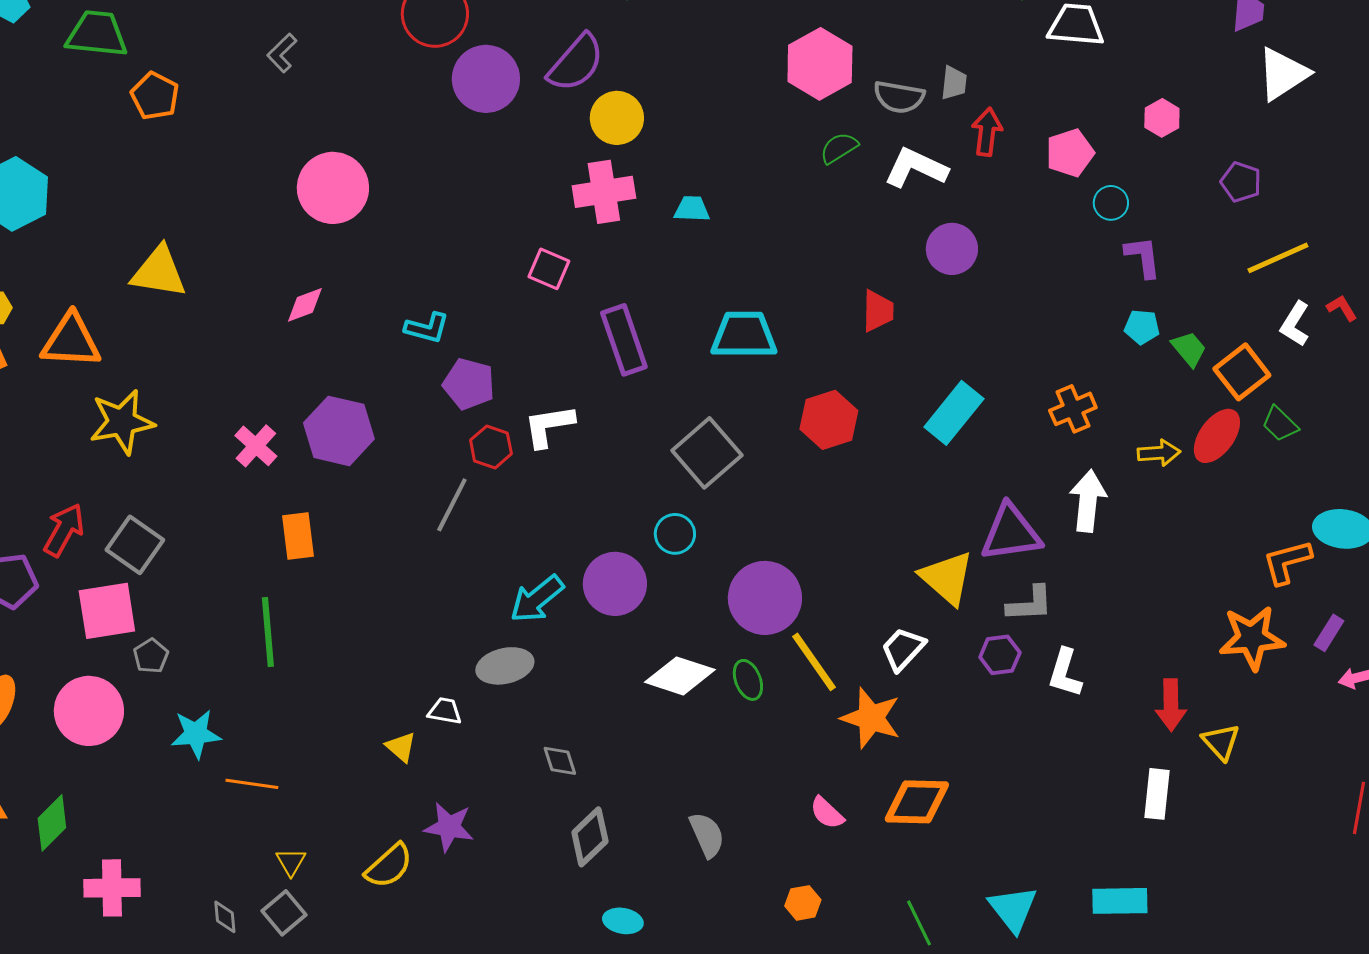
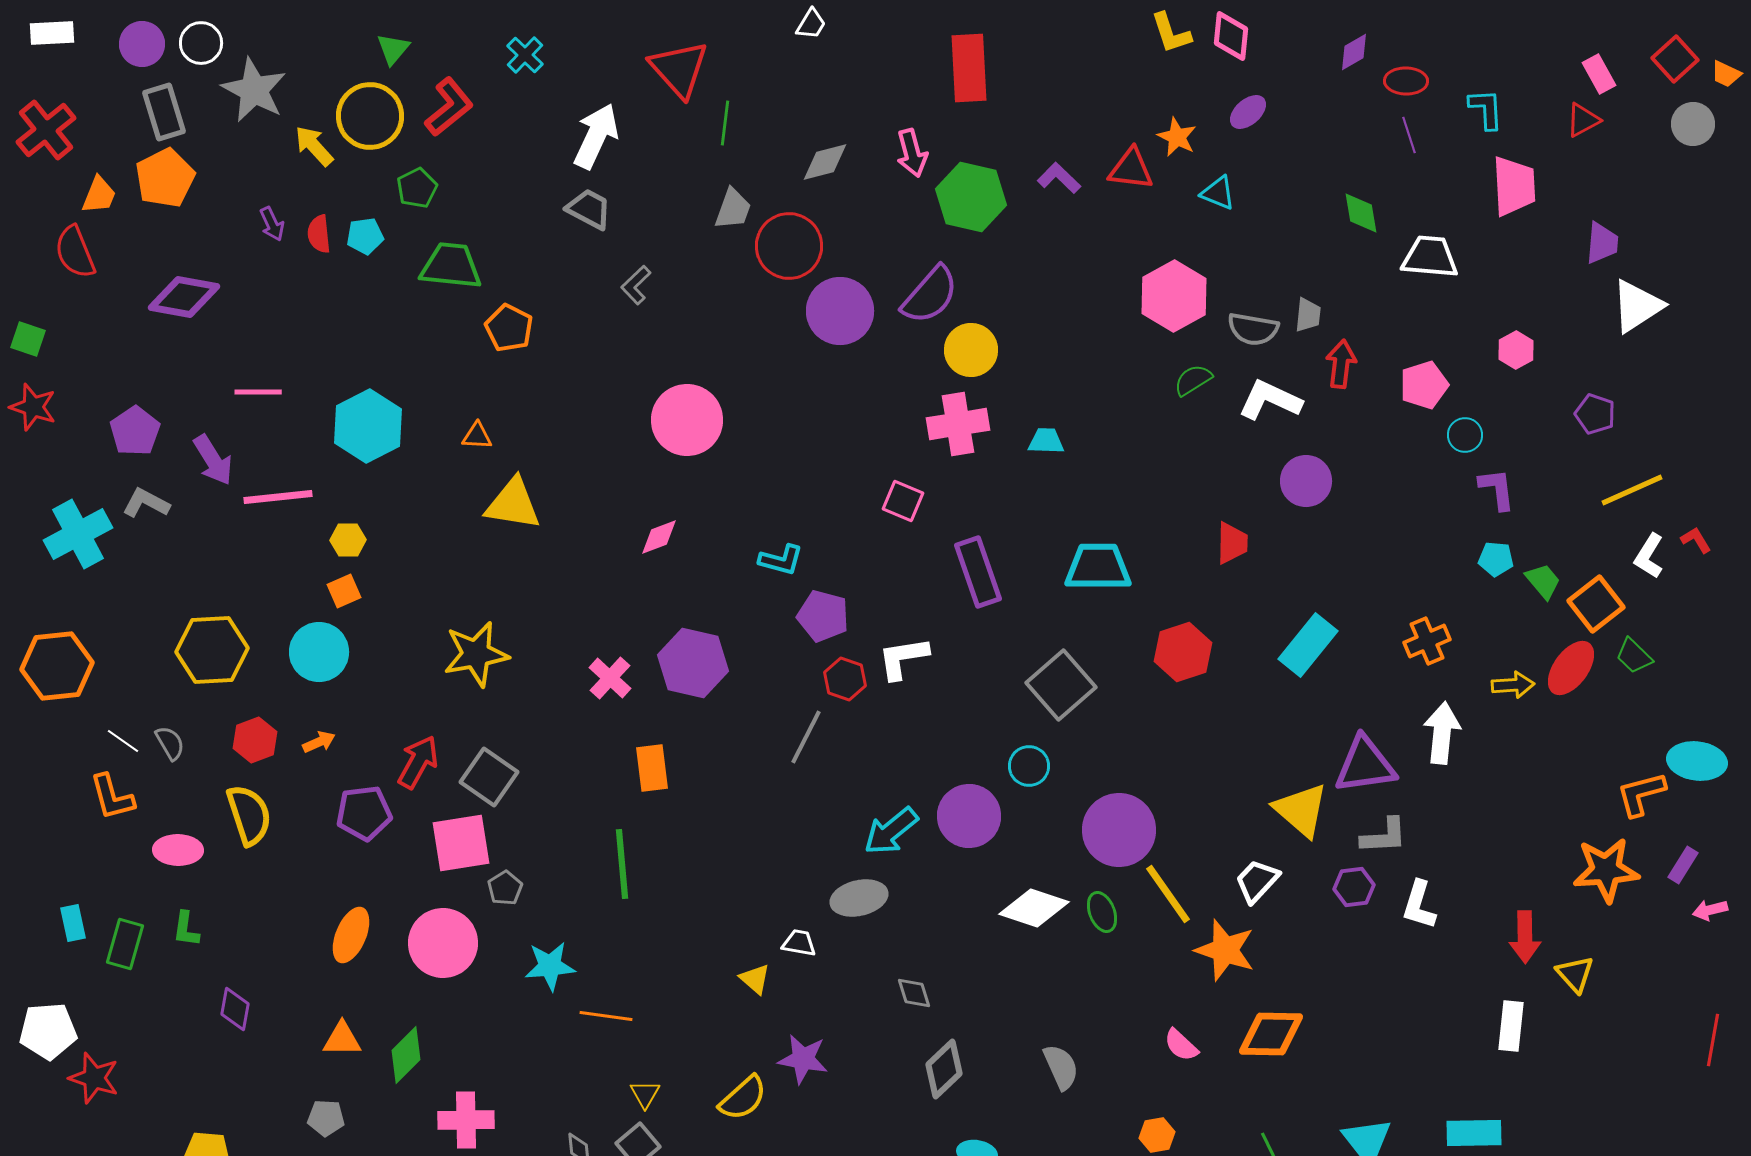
orange triangle: (71, 341) -> (477, 436), moved, size x0.5

